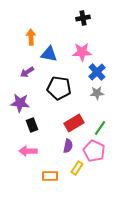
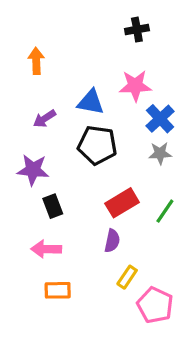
orange arrow: (31, 37) -> (36, 61), moved
blue triangle: (49, 54) -> (91, 102), moved
pink pentagon: (94, 151) -> (155, 305), moved
orange rectangle: (50, 176) -> (58, 290), moved

